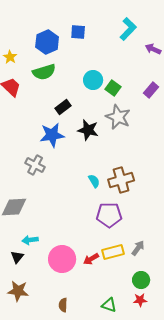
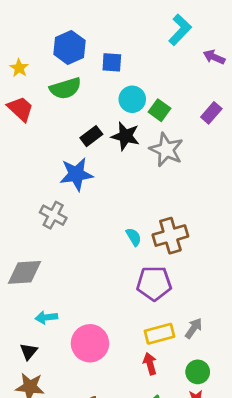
blue square: (78, 32) -> (112, 62), moved
black star: (88, 130) -> (125, 136), moved
black triangle: (17, 257) -> (29, 351), moved
red arrow: (91, 259) -> (150, 364), moved, turned 105

